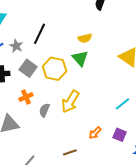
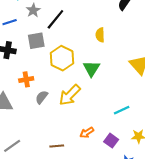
yellow semicircle: (85, 38) -> (100, 35), turned 88
gray star: (16, 46) -> (33, 10), moved
green triangle: (80, 58) -> (91, 69), moved
gray square: (28, 68) -> (36, 41), moved, turned 30

